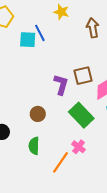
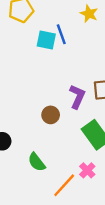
brown circle: (38, 114) -> (51, 115), moved
green semicircle: (34, 146) -> (37, 162), turned -48

